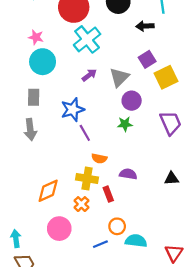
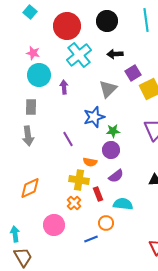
black arrow: (145, 26) -> (115, 54), moved
purple arrow: (89, 75) -> (64, 87), moved, turned -56
purple circle: (132, 101) -> (111, 150), moved
blue star: (73, 110) -> (94, 117), moved
purple line: (85, 133) -> (68, 139), moved
purple semicircle: (128, 174) -> (116, 176), turned 133
orange diamond: (48, 191) -> (30, 188), moved
cyan semicircle: (136, 241) -> (123, 204), moved

